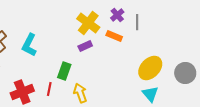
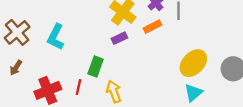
orange rectangle: (114, 36) -> (152, 27), turned -49
cyan triangle: (150, 94) -> (193, 93), turned 30

